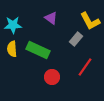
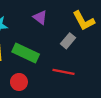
red line: (85, 67) -> (64, 72), moved, turned 66
red circle: (52, 77) -> (19, 82), moved

